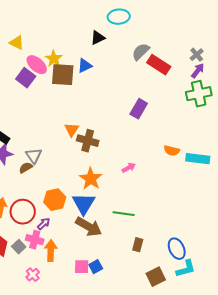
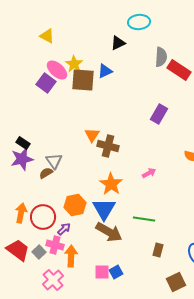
yellow triangle: (17, 43) -> (47, 36), moved
gray semicircle: (141, 52) -> (161, 57), turned 138
pink cross: (33, 275) -> (53, 280), size x1.5

